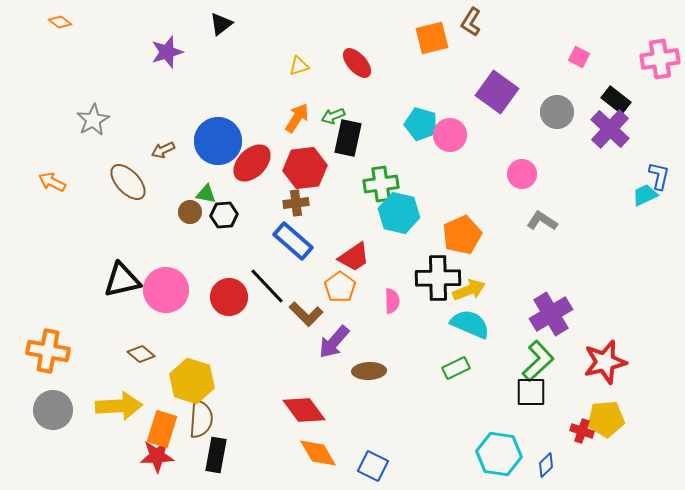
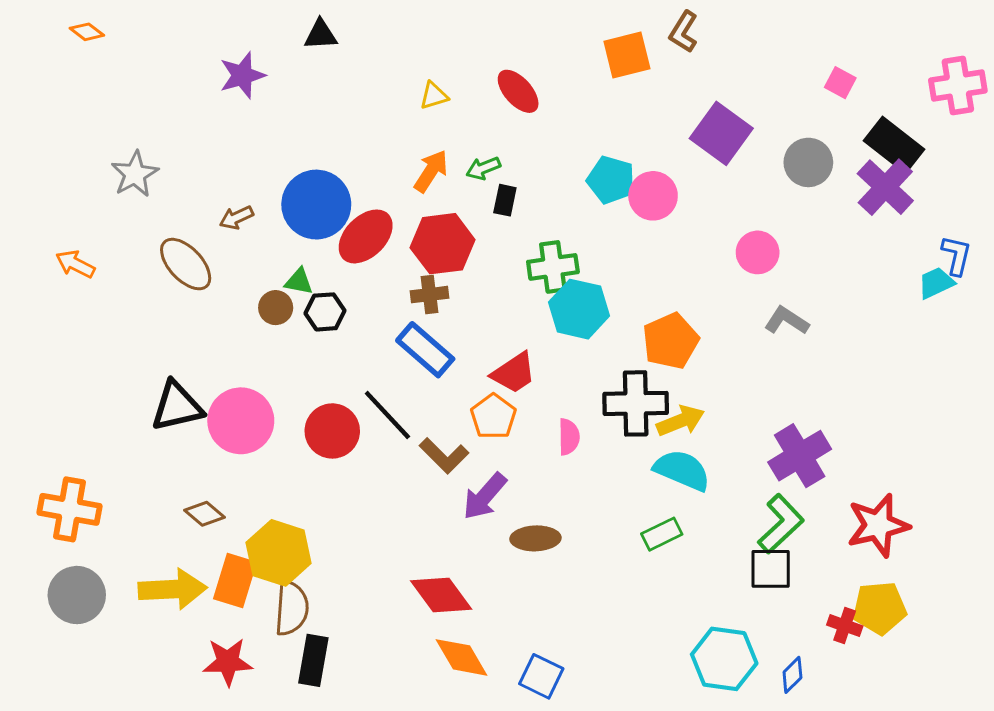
black triangle: (221, 24) -> (321, 35), turned 35
black rectangle: (616, 100) -> (894, 145), size x1.4
black rectangle: (348, 138) -> (505, 200), size x0.6
orange rectangle: (162, 429) -> (235, 580), moved

